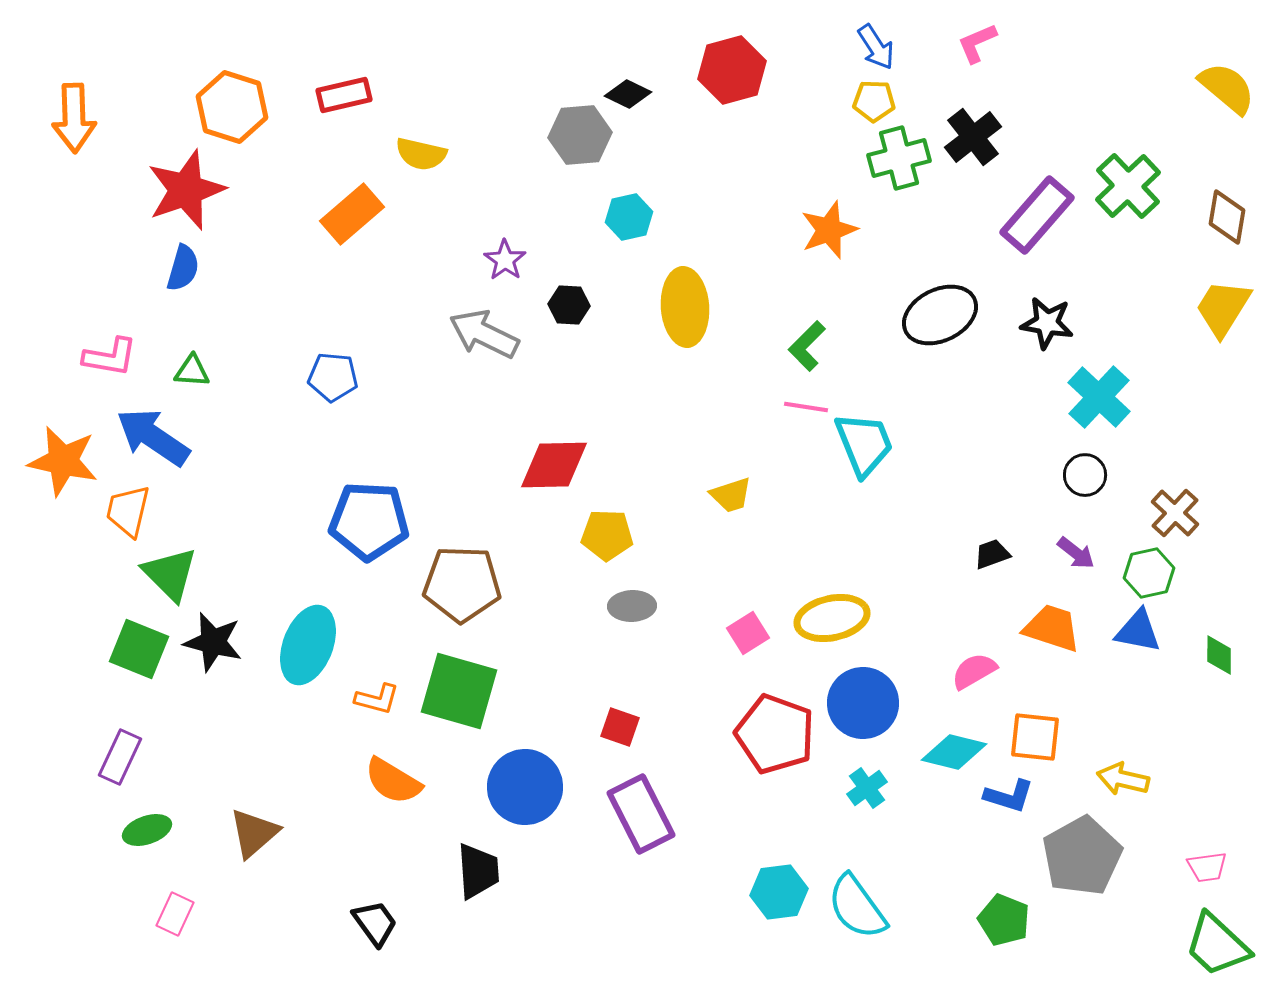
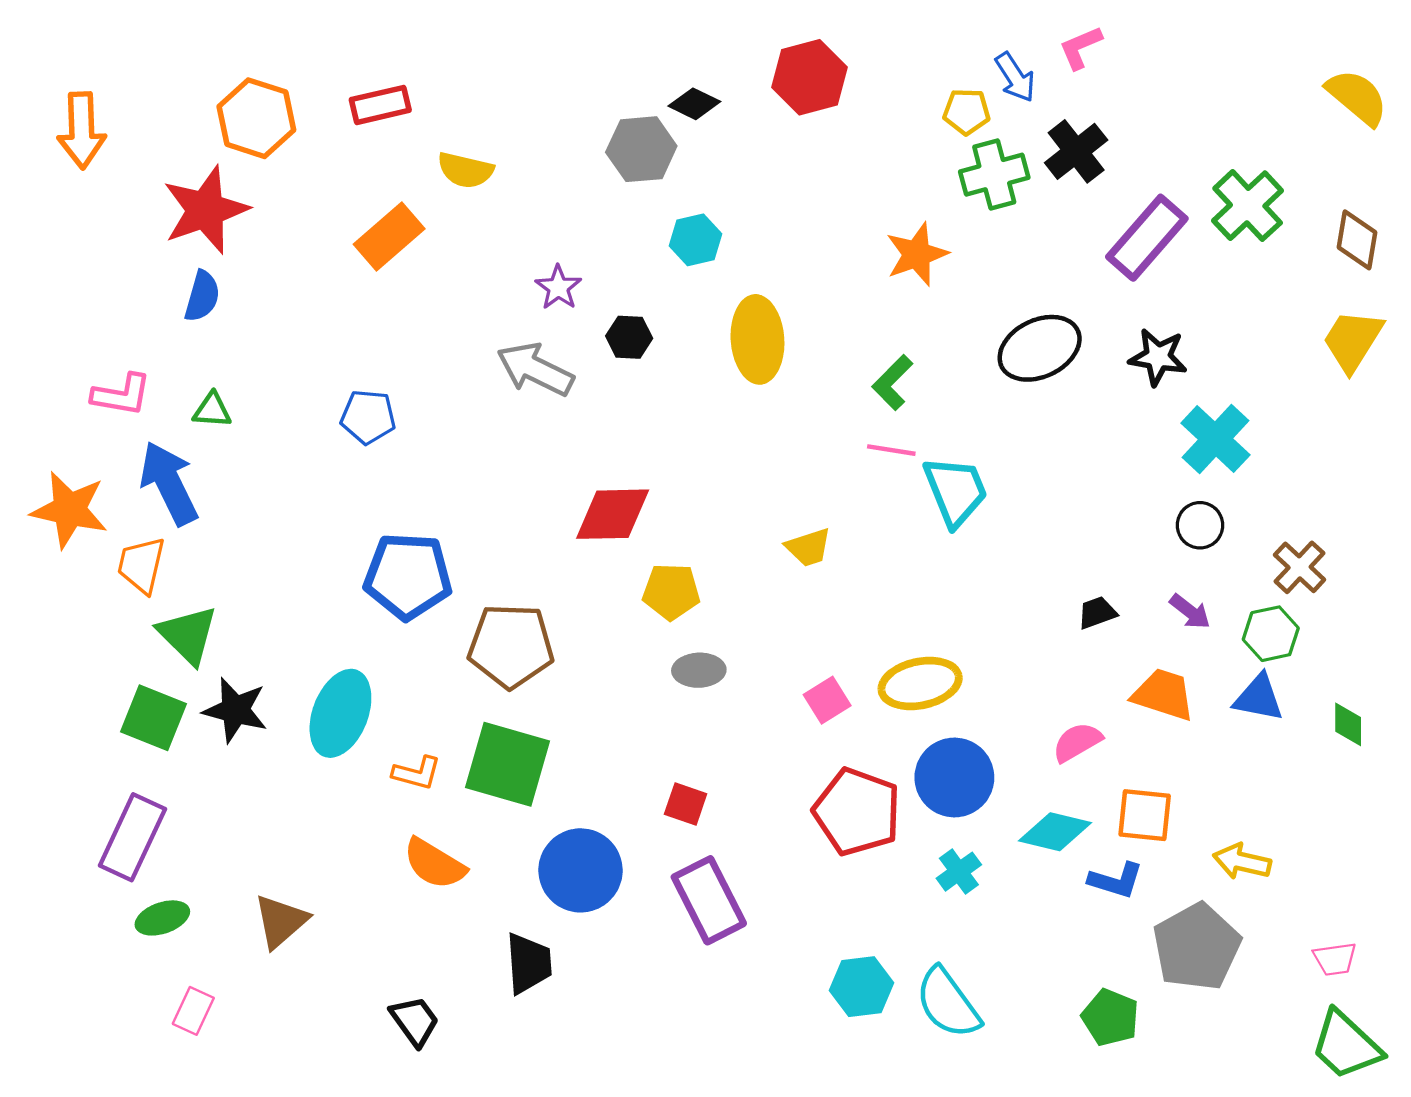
blue arrow: (876, 47) -> (1015, 77), moved
blue arrow: (153, 437) -> (169, 483), turned 30
purple rectangle: (120, 757) -> (132, 837), size x1.4

